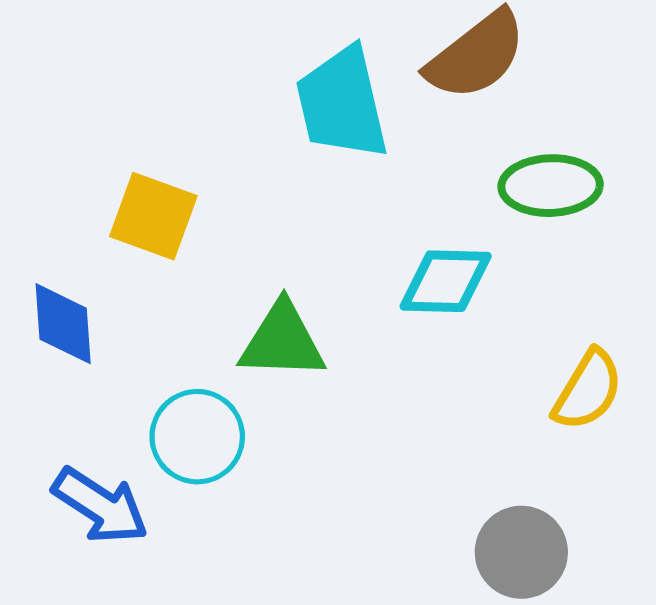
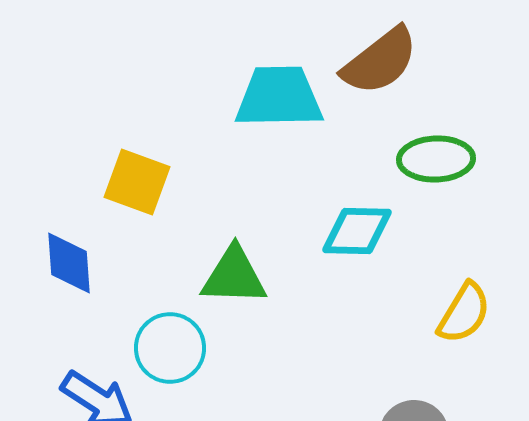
cyan trapezoid: (342, 103) -> (279, 97), turned 102

